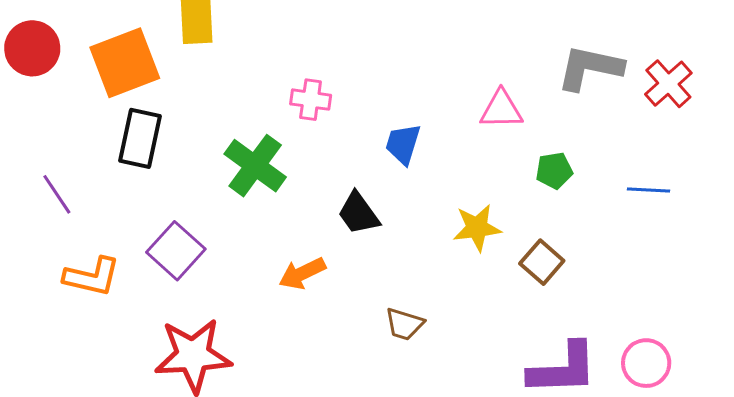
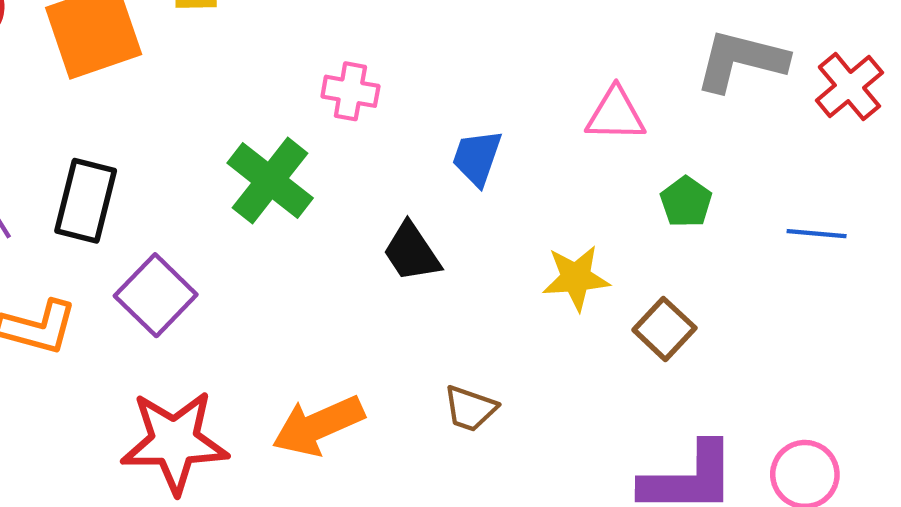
black rectangle: (140, 138) -> (86, 201), moved
green pentagon: (554, 171) -> (686, 202), turned -30
orange arrow: (302, 273) -> (318, 426), moved, size x1.4

